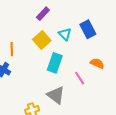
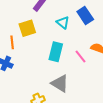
yellow square: (42, 40) -> (27, 28), moved, turned 30
pink line: (80, 78) -> (81, 56), moved

